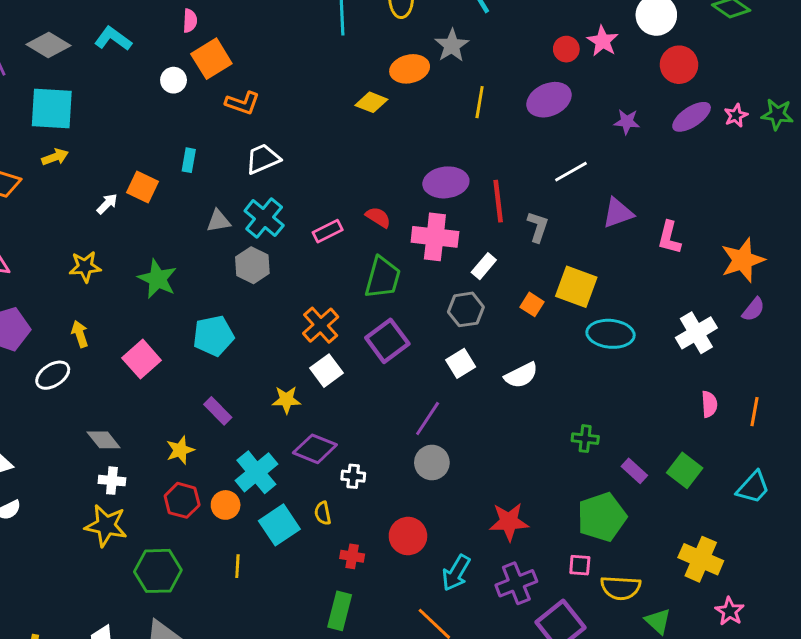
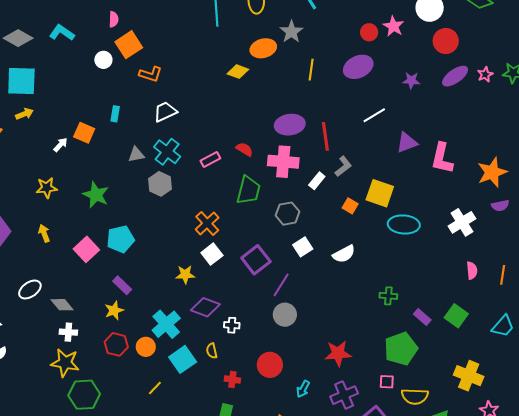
gray L-shape: (538, 227) -> (343, 166), moved, turned 35
pink L-shape: (669, 238) -> (442, 158), size x1.4
gray hexagon: (466, 309) -> (288, 214), moved
purple semicircle: (753, 309) -> (500, 206), turned 42
cyan pentagon: (213, 336) -> (120, 239), moved
purple square: (387, 341) -> (256, 260), moved
white ellipse: (53, 375) -> (30, 290), moved
purple rectangle: (218, 411) -> (122, 285), moved
yellow line: (237, 566) -> (155, 388), turned 42
green hexagon: (158, 571) -> (84, 395), moved
cyan arrow: (456, 573) -> (303, 389), size x0.7

